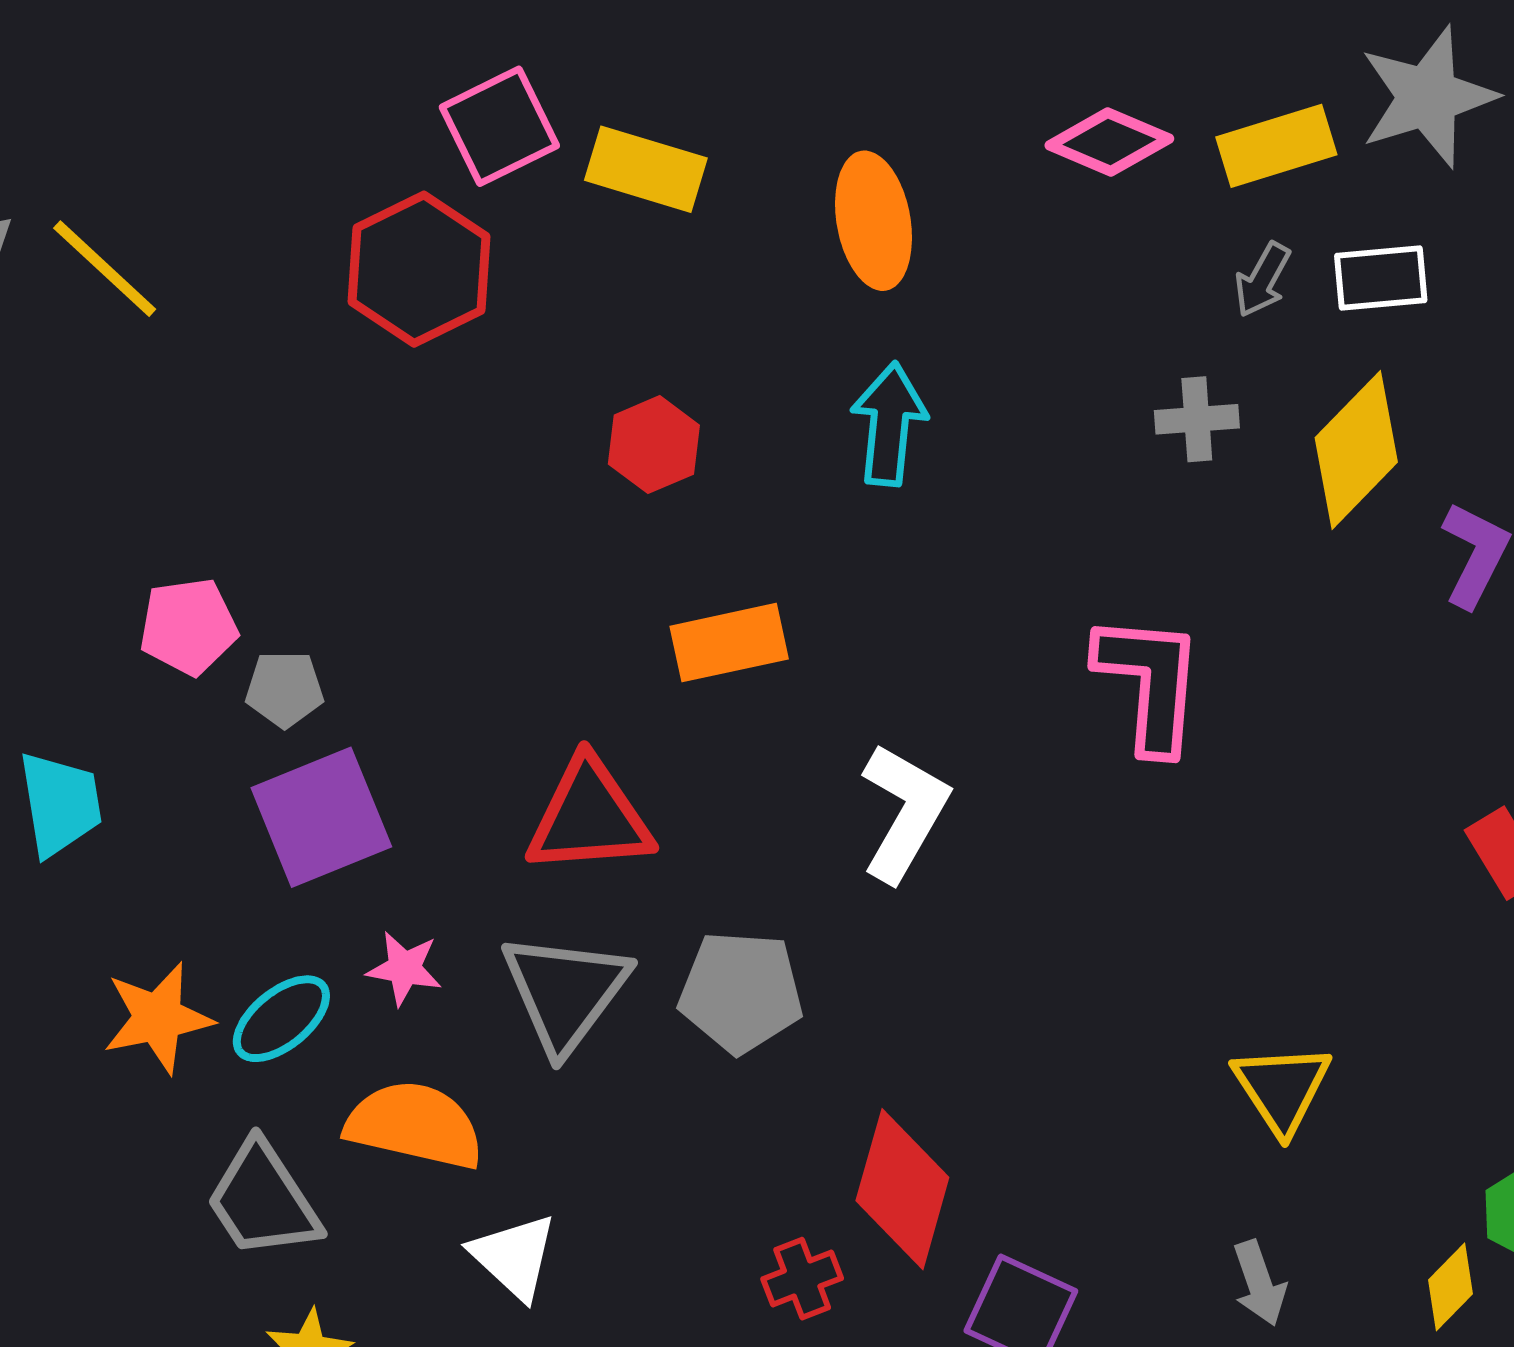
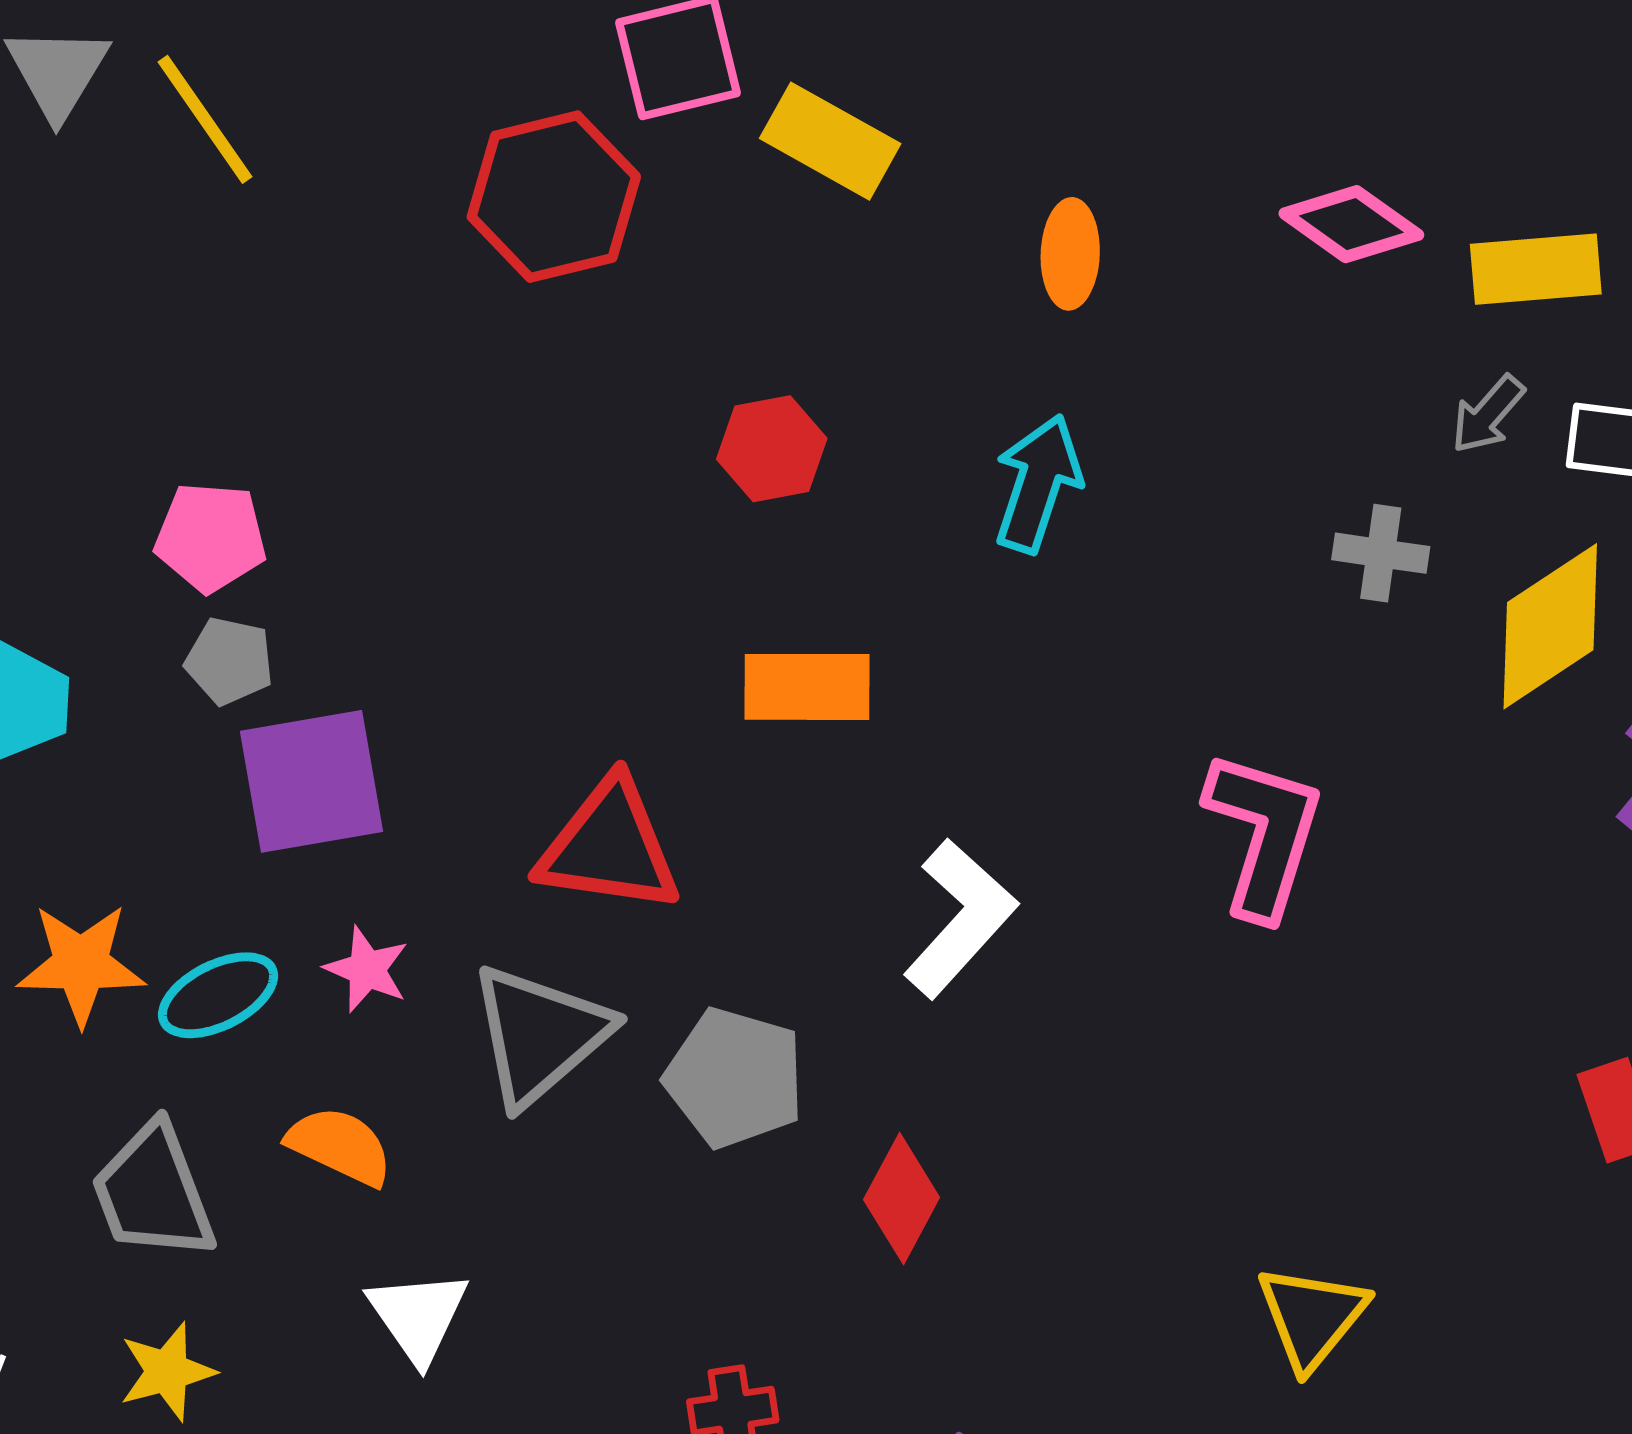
orange ellipse: (874, 221) -> (1070, 254), size x0.7
gray pentagon: (285, 689) -> (229, 661), moved
orange semicircle: (415, 1125) -> (340, 1146), size x0.7
red diamond: (902, 1189) -> (902, 1199), moved, size x0.7

